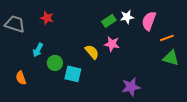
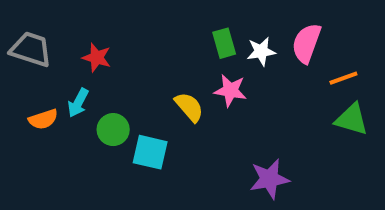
white star: (127, 17) -> (261, 51), moved
red star: (47, 18) -> (97, 58), moved
green rectangle: (109, 21) -> (224, 43), turned -72
orange semicircle: (21, 78) -> (43, 119), moved, turned -88

